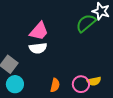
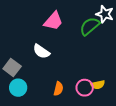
pink trapezoid: (39, 31) -> (53, 21), moved
white semicircle: (38, 48) -> (41, 51), turned 42

